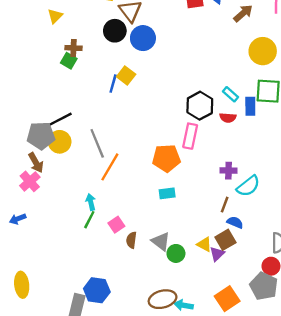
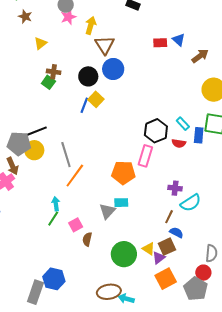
black circle: (115, 31) -> (88, 76), moved
gray triangle: (161, 242) -> (107, 211), moved, turned 30
green circle: (176, 253) -> (124, 254), size x1.6
orange square: (227, 299) -> (166, 279), moved

